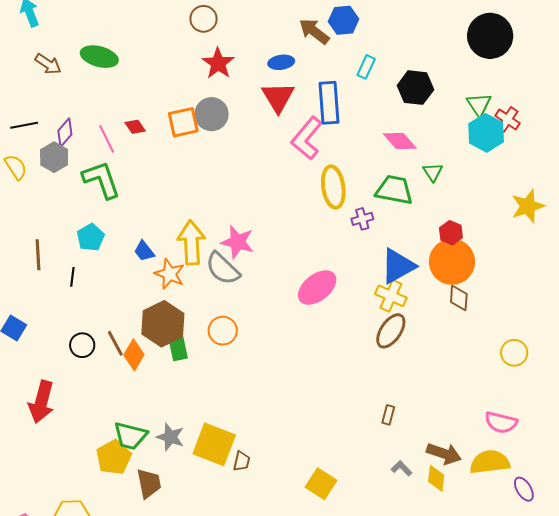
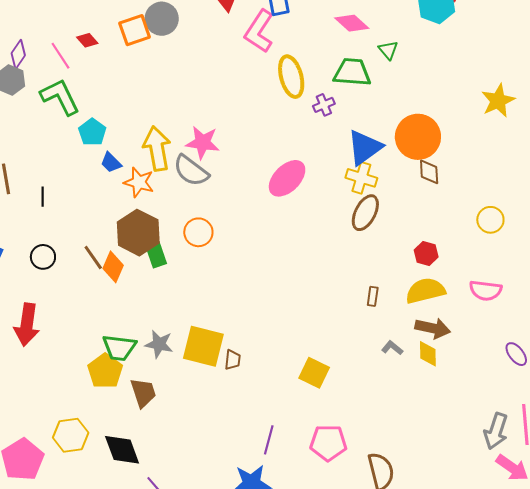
yellow star: (528, 206) -> (498, 101), moved
red hexagon: (451, 233) -> (426, 254), moved
cyan pentagon: (91, 237) -> (92, 132), moved
black circle: (82, 345) -> (43, 257), moved
yellow semicircle: (490, 462) -> (425, 291), moved

